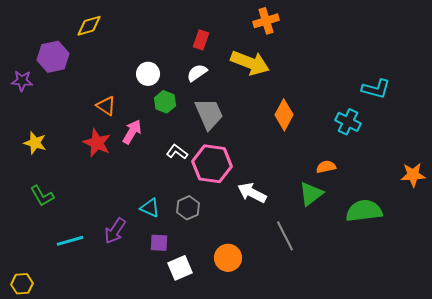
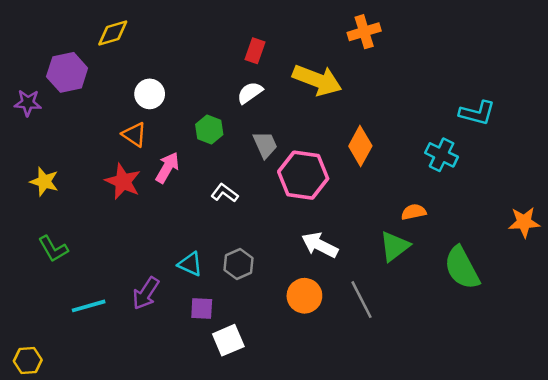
orange cross: (266, 21) -> (364, 32), moved
white circle: (148, 74) -> (150, 94), moved
gray trapezoid: (209, 114) -> (265, 145), size x0.7
pink hexagon: (212, 164) -> (303, 175), moved
green semicircle: (364, 211) -> (462, 268), turned -111
orange circle: (228, 258) -> (304, 296), moved

